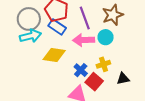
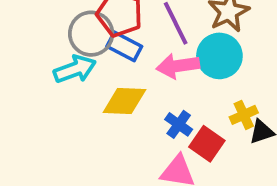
gray circle: (29, 19) -> (91, 34), moved
cyan circle: (106, 37) -> (219, 56), size x1.5
yellow cross: (103, 64) -> (244, 115), moved

